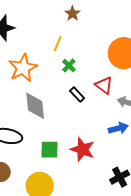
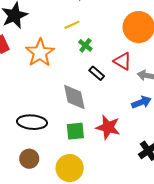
yellow line: (58, 44) -> (72, 25), turned 49
gray diamond: (35, 106) -> (74, 97), moved

